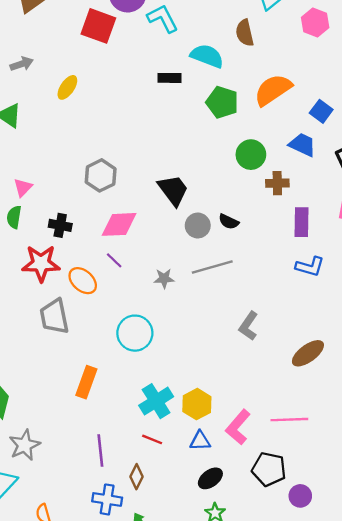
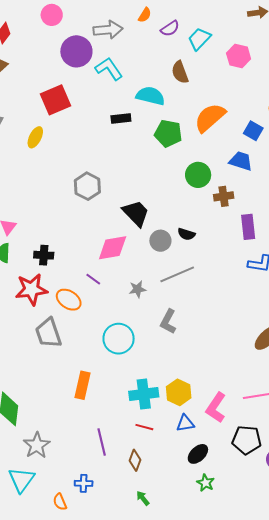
red square: (98, 26) -> (55, 100), moved, turned -36
gray hexagon: (101, 175) -> (87, 186), moved
pink diamond: (119, 224) -> (113, 248), moved
gray L-shape: (248, 326) -> (168, 322), moved
cyan cross: (156, 401) -> (144, 394), turned 32
blue cross: (107, 499) -> (84, 483), moved, size x0.7

